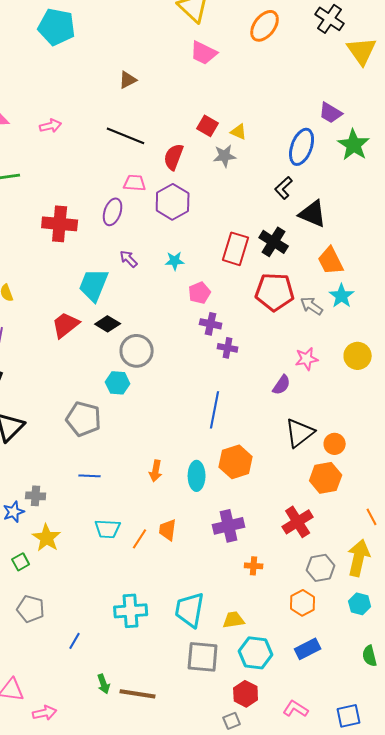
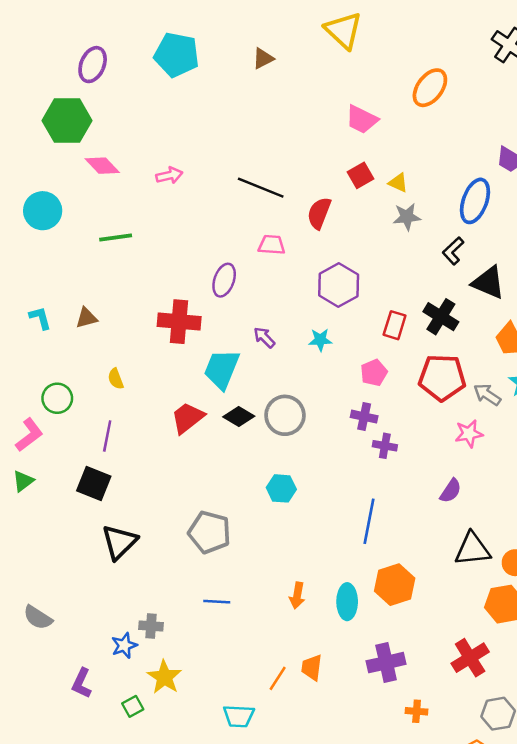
orange ellipse: (265, 26) -> (430, 88), moved
pink trapezoid: (204, 53) -> (362, 119), moved
brown triangle: (128, 80) -> (263, 58), moved
red square: (208, 126) -> (360, 175), turned 30
gray star: (225, 156) -> (407, 217), moved
purple hexagon: (173, 202) -> (339, 285), moved
purple ellipse: (113, 212) -> (224, 280), moved
red cross: (60, 224) -> (179, 322), moved
red rectangle: (236, 249) -> (395, 325), size x0.7
pink pentagon: (200, 293) -> (374, 373), moved
gray circle: (137, 351) -> (285, 415), moved
pink star: (307, 359) -> (469, 434), moved
cyan hexagon: (118, 383) -> (281, 488), moved
black triangle: (300, 433) -> (473, 549), turned 32
cyan trapezoid: (108, 529) -> (239, 716), moved

